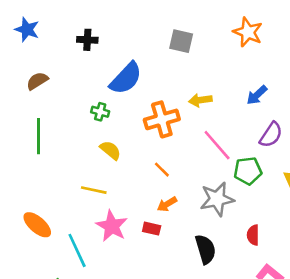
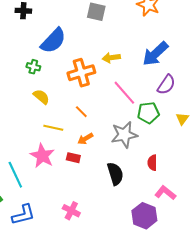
blue arrow: (257, 95) -> (155, 54), size x1.6
yellow line: (94, 190) -> (53, 128), moved

